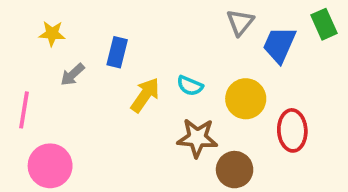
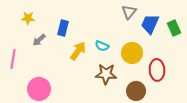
green rectangle: (324, 24) -> (174, 28), moved
pink circle: (50, 166) -> (39, 89), moved
brown circle: (235, 170) -> (136, 91), moved

